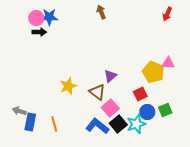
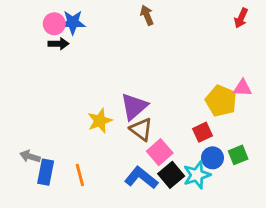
purple triangle: (110, 76) -> (134, 106), moved, size x1.5

